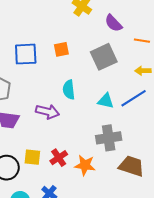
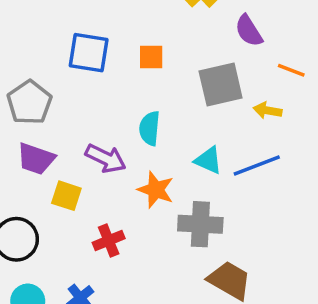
yellow arrow: (143, 71) -> (268, 110), moved
yellow square: (32, 157) -> (66, 196), moved
orange star: (85, 165) -> (156, 190), moved

